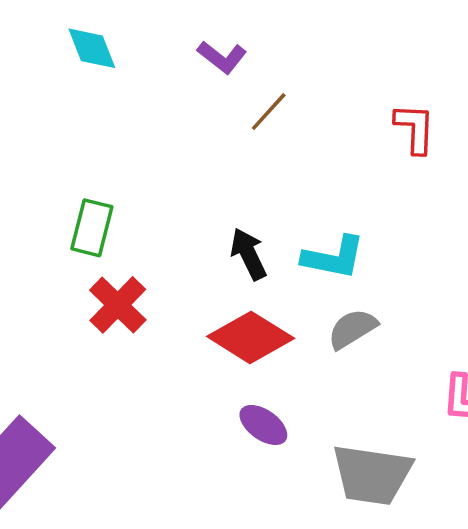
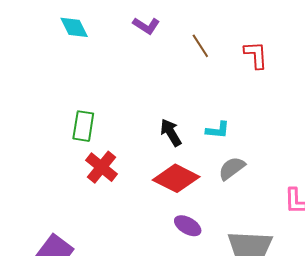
brown line: (269, 112) -> (200, 46), moved, turned -70
cyan L-shape: (334, 257) -> (218, 130), size x0.7

